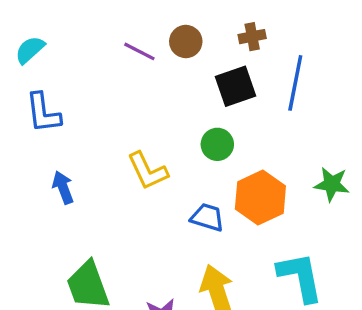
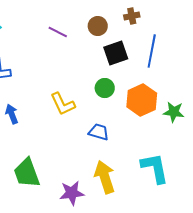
brown cross: (252, 37) -> (132, 16), moved
brown circle: (186, 42) -> (98, 26), moved
orange hexagon: (260, 197) -> (142, 100), moved

